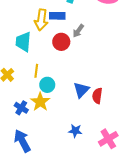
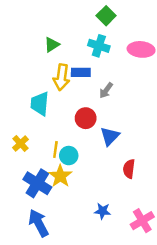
red circle: (61, 42) -> (86, 118), moved
yellow line: (36, 71) -> (55, 150), moved
blue triangle: (81, 90) -> (110, 136), moved
blue cross: (21, 108) -> (37, 183), size x1.6

